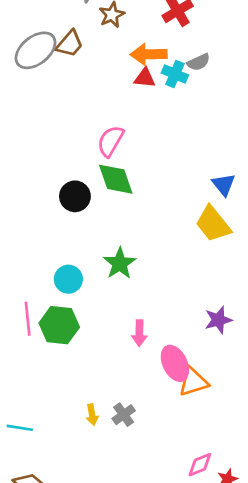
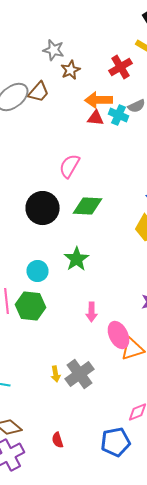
green diamond: (116, 179) -> (88, 206), moved, turned -68
black circle: (75, 196) -> (42, 208), size x1.4
gray cross: (124, 415) -> (80, 374), size x1.6

